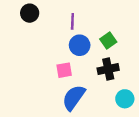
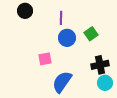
black cross: (108, 69) -> (100, 65), moved
pink square: (64, 70) -> (45, 59), moved

